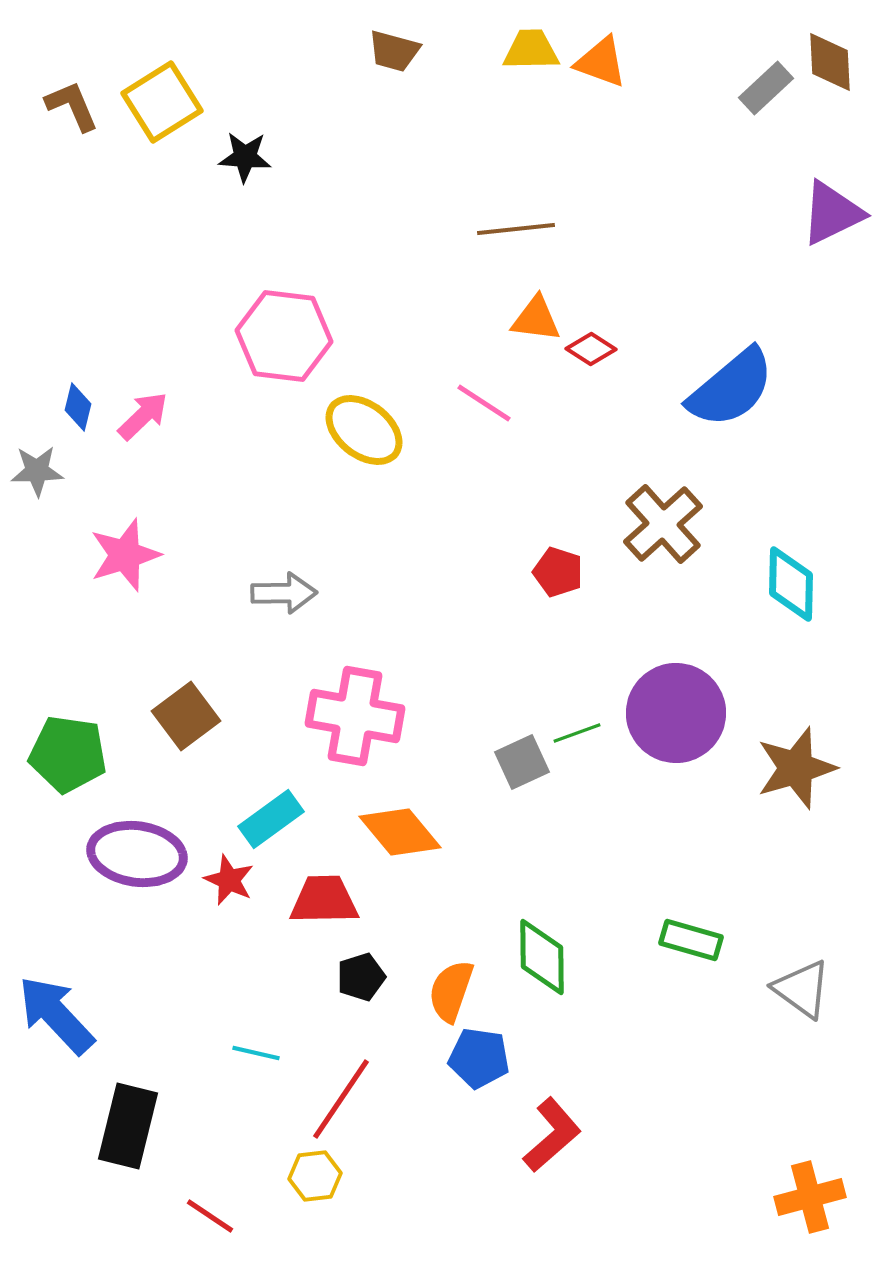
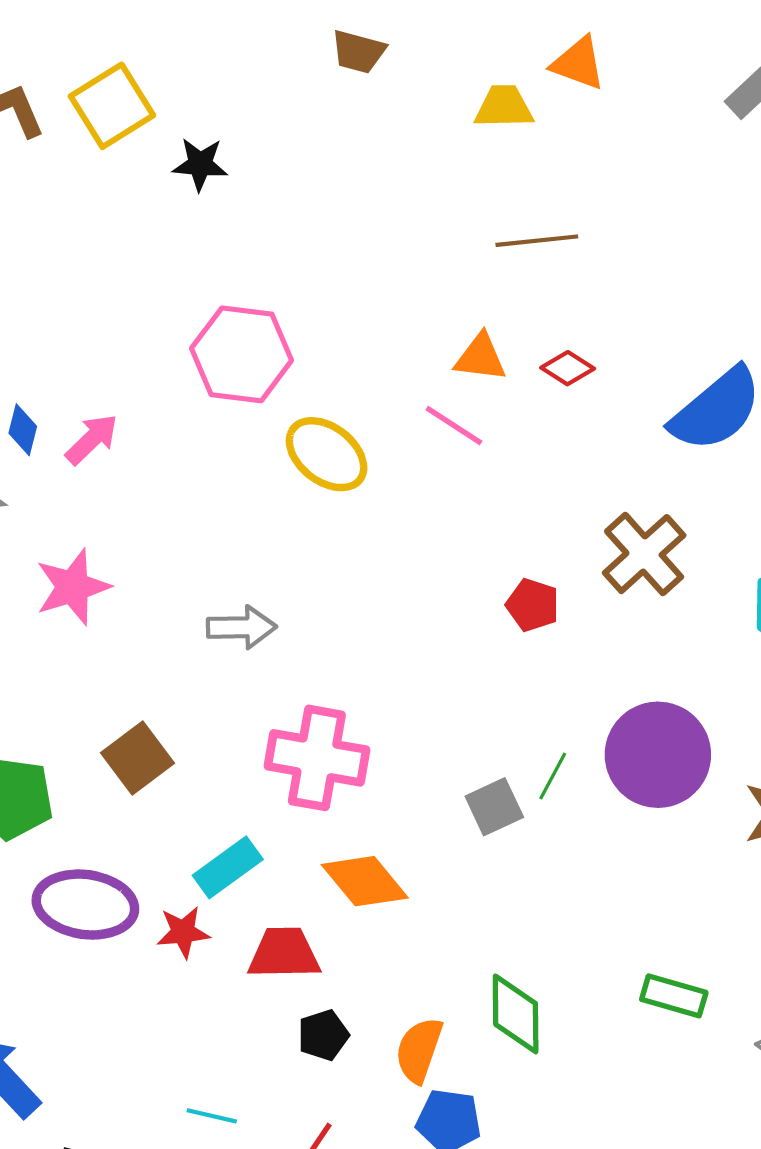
yellow trapezoid: (531, 50) -> (504, 107), moved
brown line: (516, 229) -> (537, 241), moved
orange triangle: (536, 319) -> (481, 358), moved
green line: (577, 733) -> (553, 776), turned -42
red star: (229, 880) -> (183, 932), turned -30

